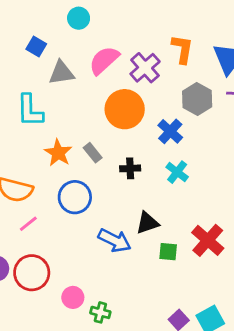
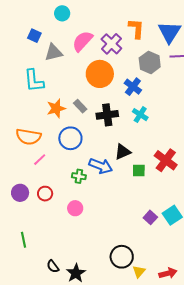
orange star: (58, 153) -> (56, 108), turned 30
black cross: (130, 168) -> (107, 115), size x1.5
red circle: (32, 273) -> (45, 194), size x0.6
green cross: (100, 312) -> (79, 176), moved

